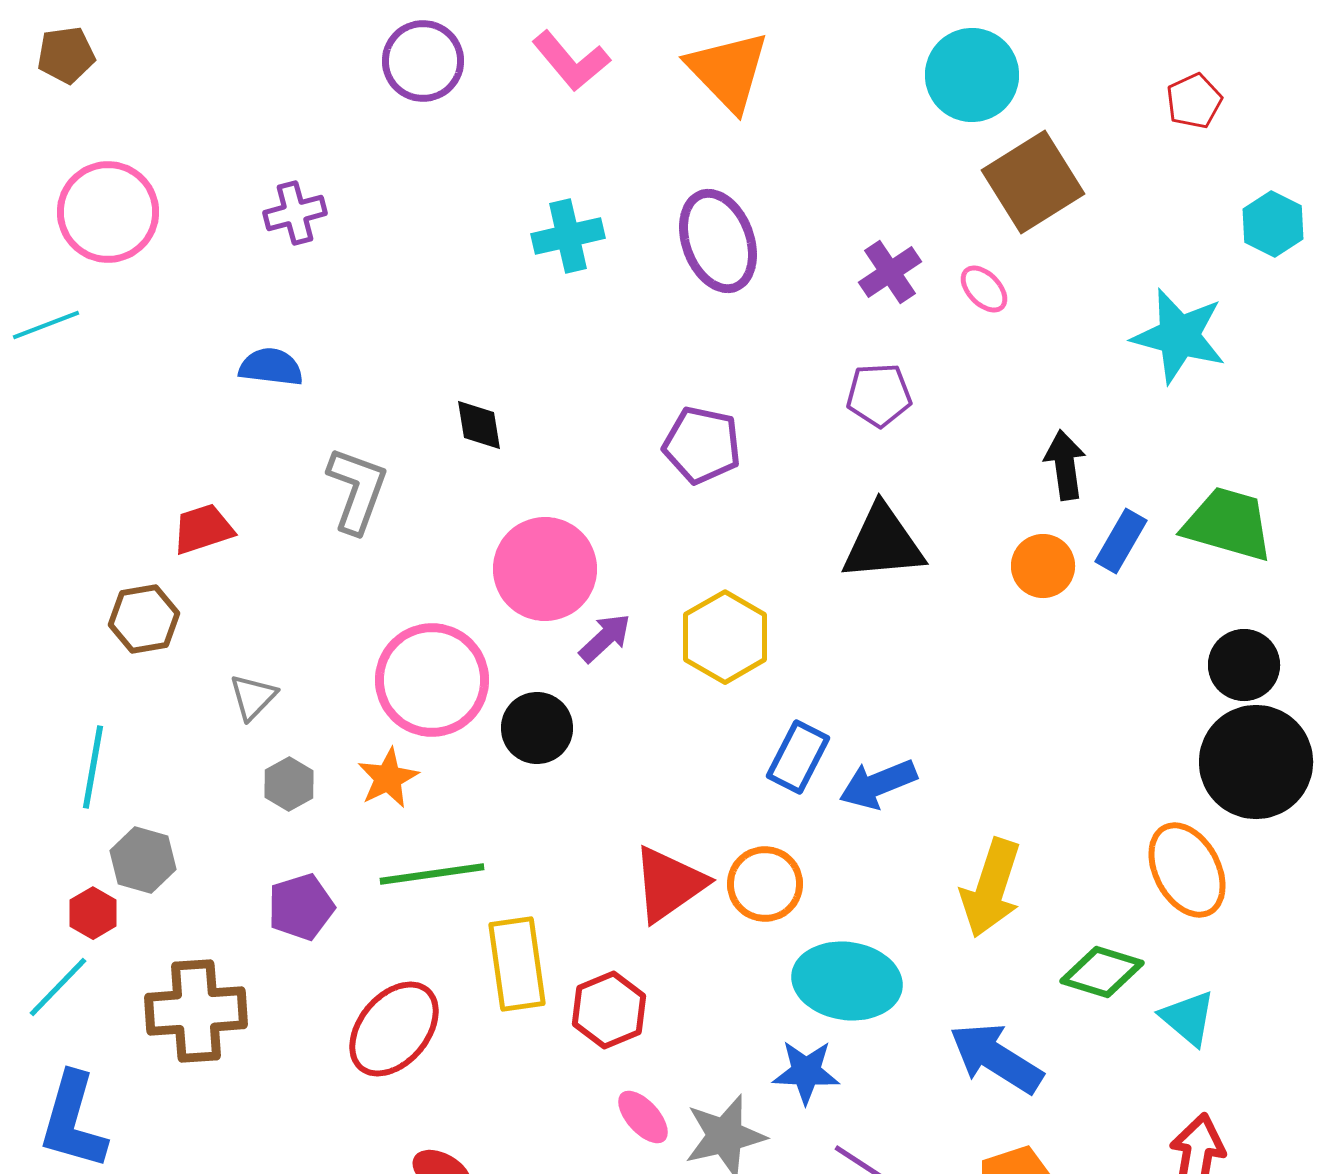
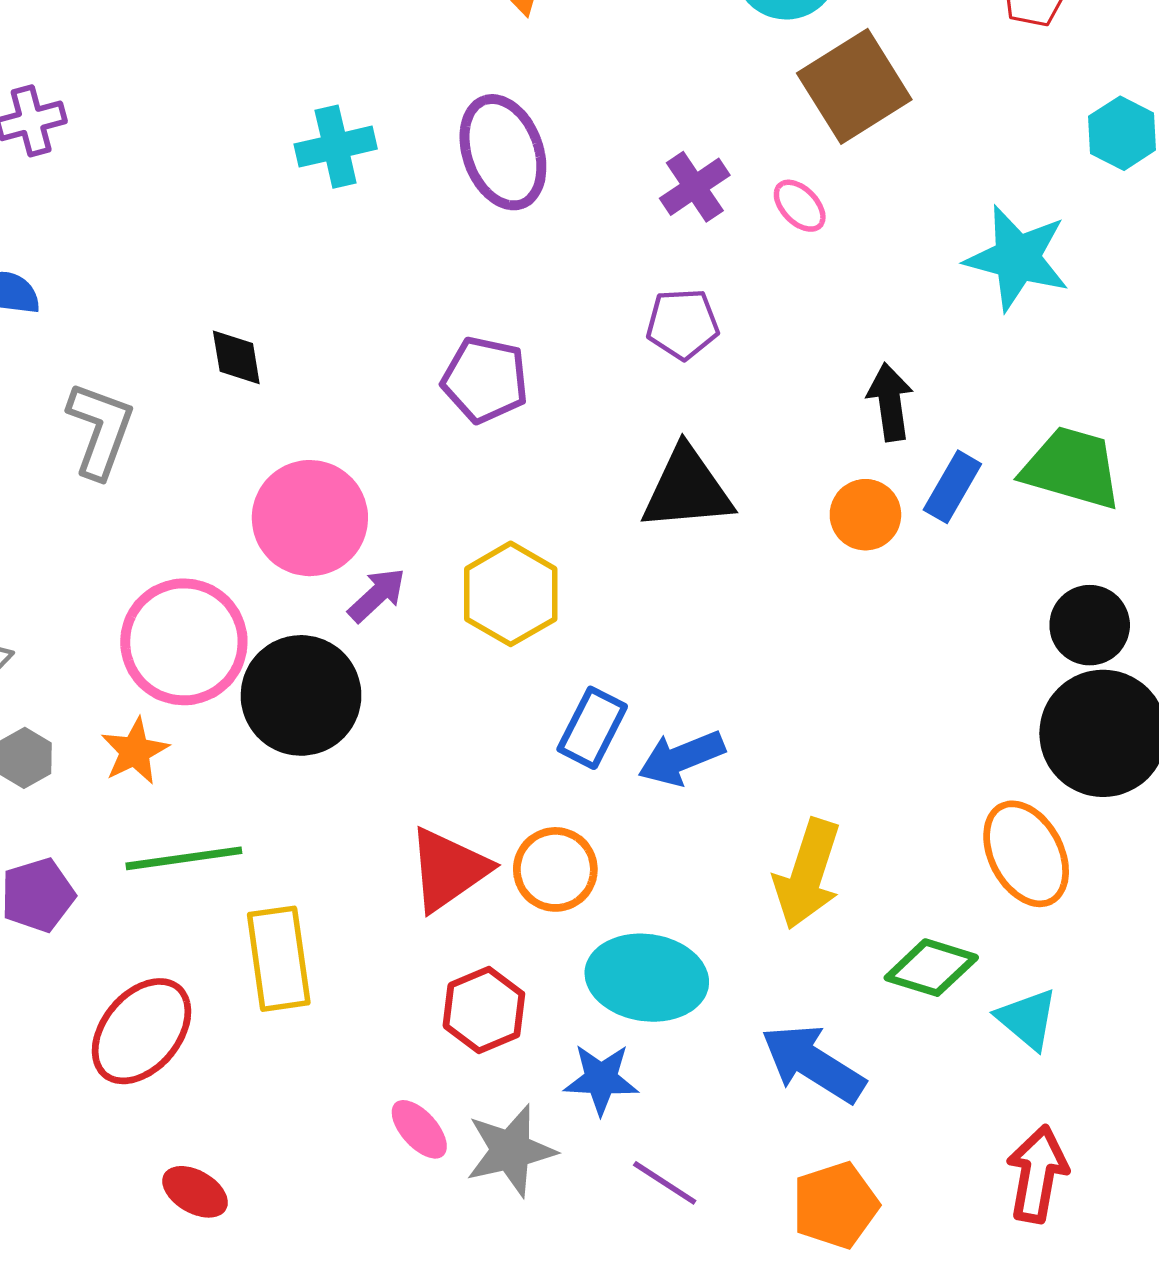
black circle: (537, 728) -> (301, 695), size x1.5
red hexagon: (609, 1010) -> (484, 1010), moved

